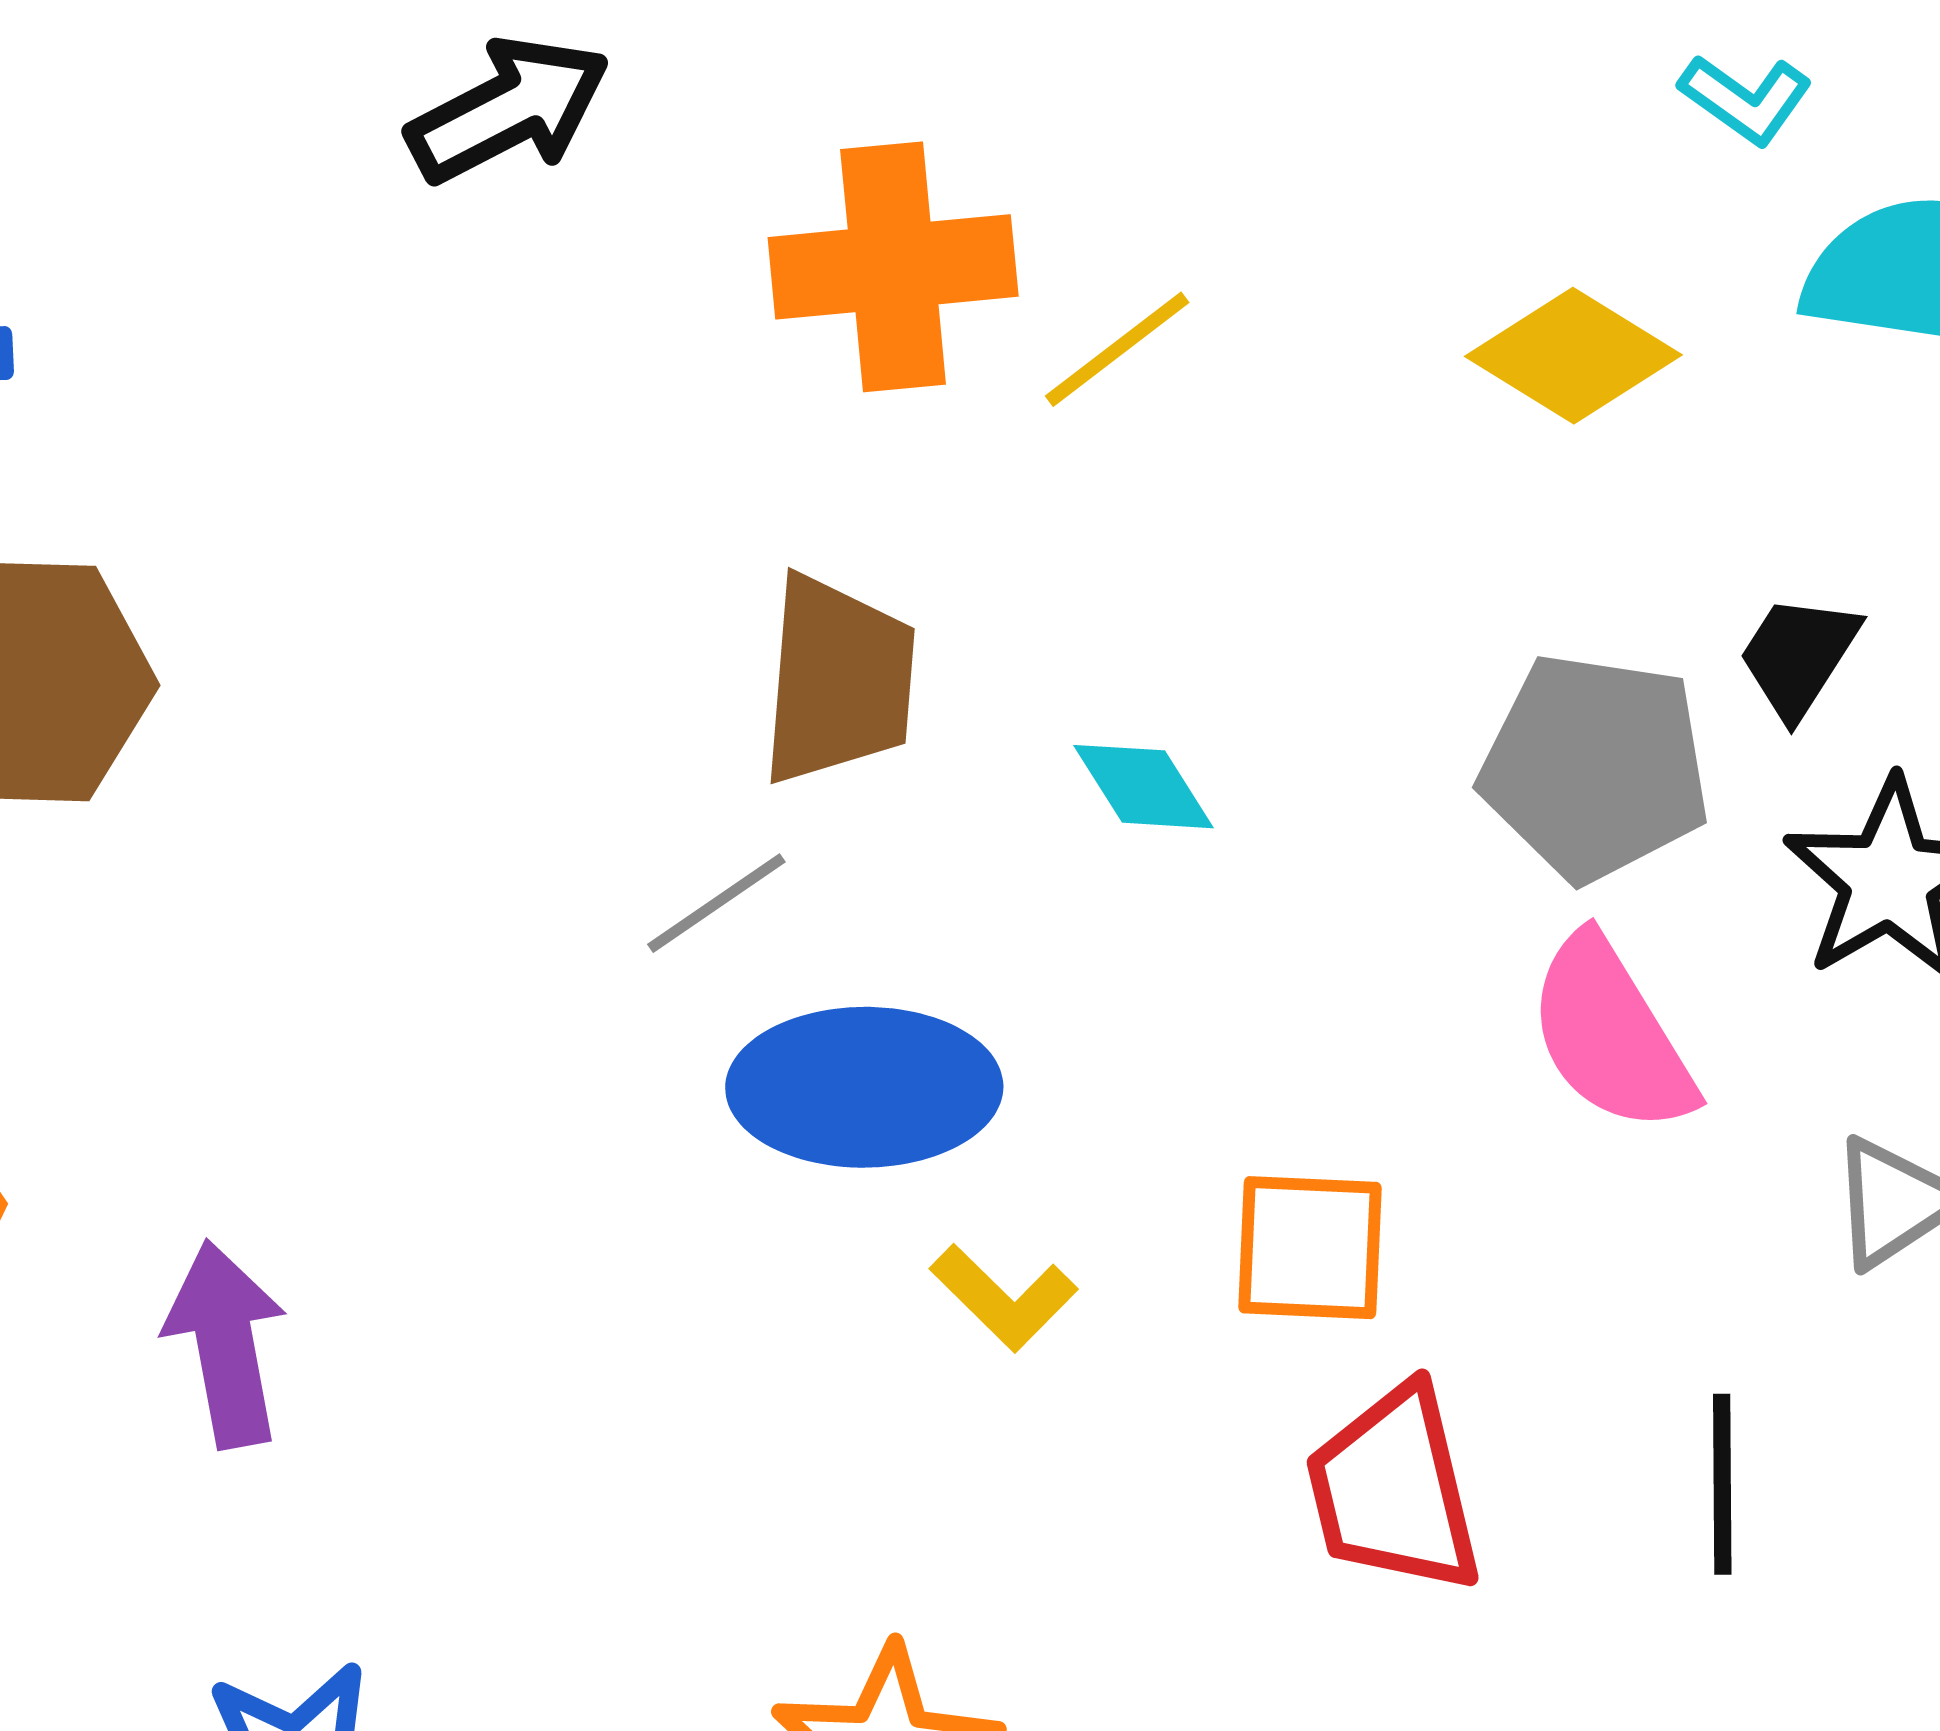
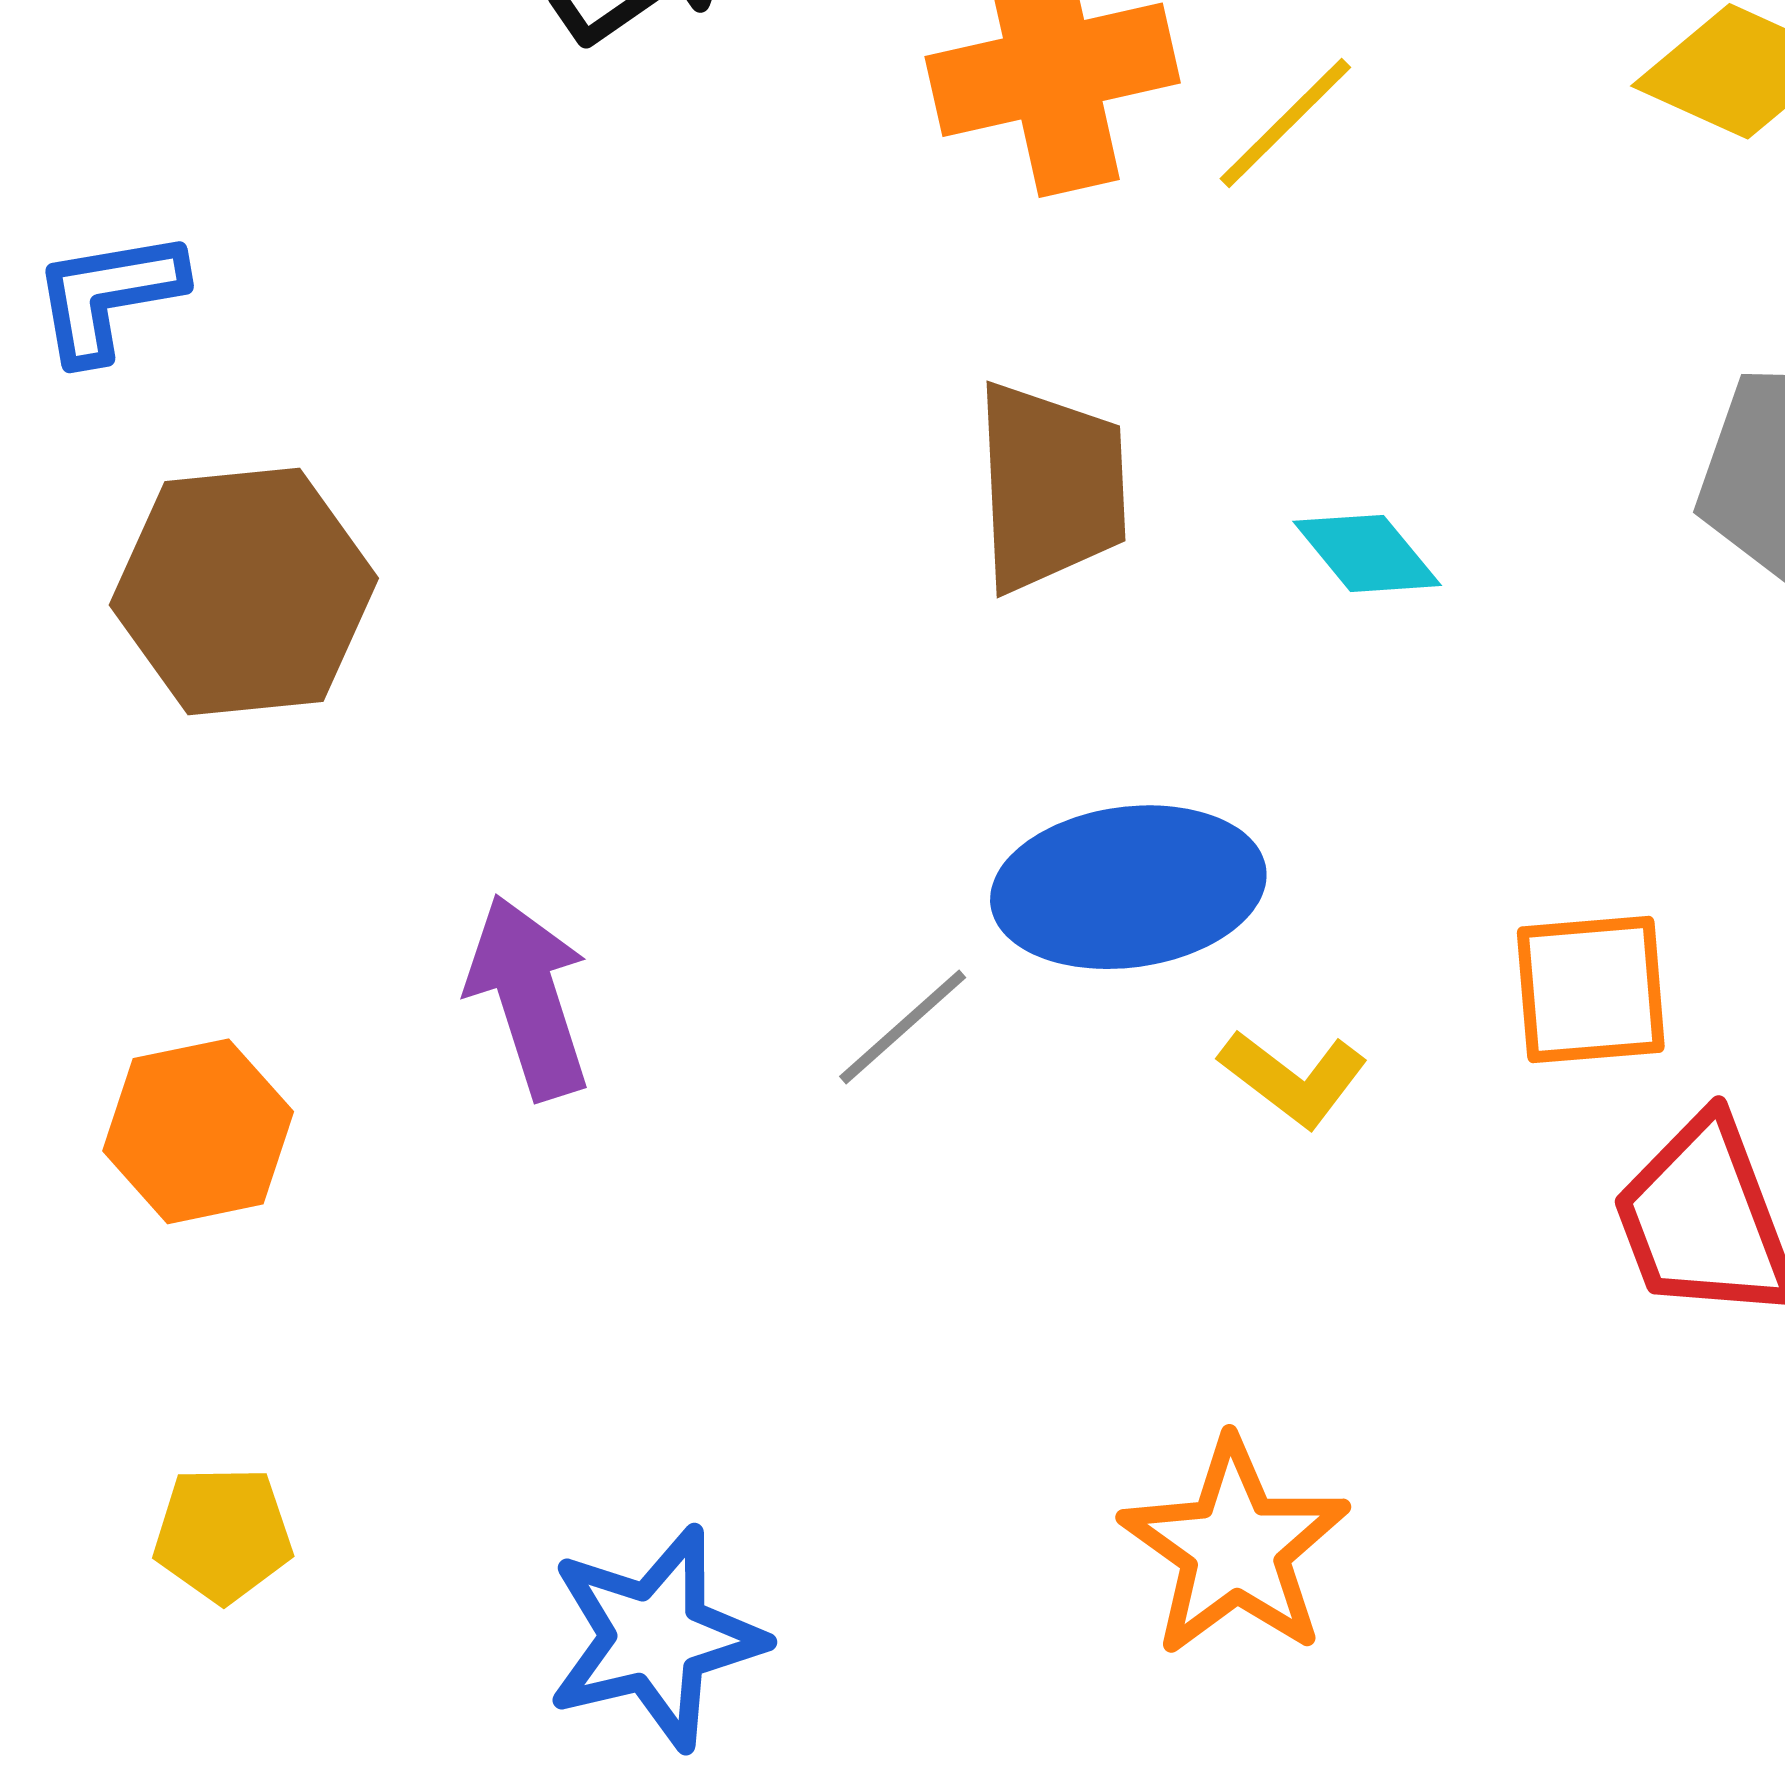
gray line: (716, 903) -> (903, 1027), moved
purple arrow: (226, 1344) -> (529, 997), moved

